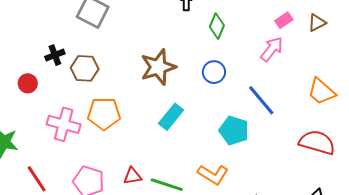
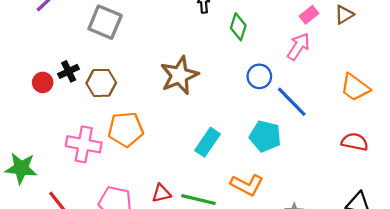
blue circle: (214, 72) -> (259, 76), moved
red circle: (28, 83) -> (43, 82), moved
cyan rectangle: (171, 117) -> (207, 142), moved
red semicircle: (317, 142) -> (355, 142), size x0.7

